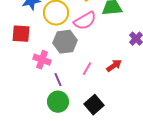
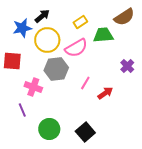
pink line: (87, 69) -> (85, 83), moved
purple line: (58, 80) -> (22, 110), moved

